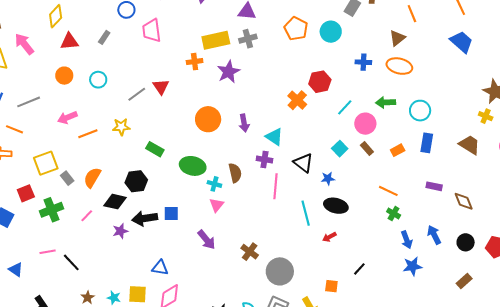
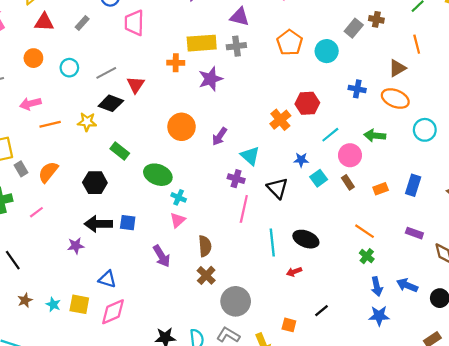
gray line: (137, 94) -> (106, 73), moved
cyan circle: (420, 111) -> (425, 130), moved
purple arrow: (244, 123) -> (220, 136), turned 36
brown semicircle: (235, 173) -> (205, 246), moved
blue star: (328, 179) -> (301, 160), moved
black diamond: (115, 202) -> (111, 103), moved
purple star: (120, 231) -> (76, 246), moved
blue arrow: (434, 235) -> (407, 285), turned -48

